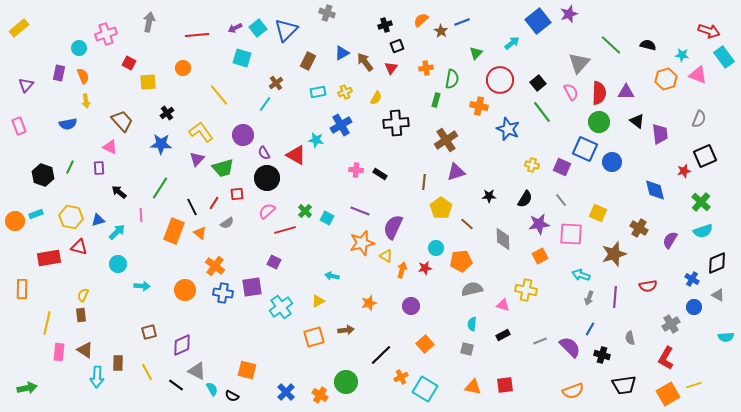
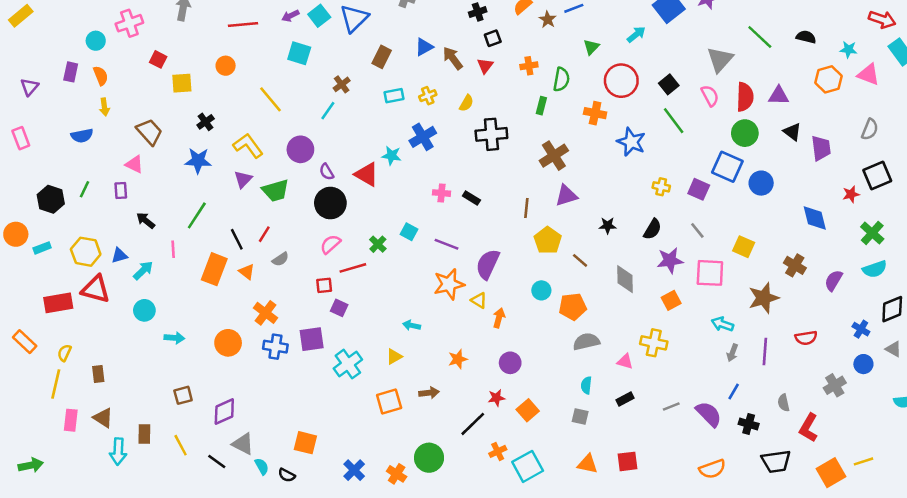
red square: (237, 194) -> (324, 285), moved
cyan square: (327, 218) -> (409, 232), moved
orange circle: (15, 221) -> (16, 234), moved
red triangle: (79, 247) -> (96, 289), size x1.4
red star: (425, 268) -> (496, 398), moved
orange rectangle: (22, 289) -> (25, 342), turned -48
yellow semicircle: (83, 295) -> (64, 353), moved
red L-shape: (666, 358) -> (809, 428), moved
cyan square: (425, 389) -> (528, 466), turned 30

